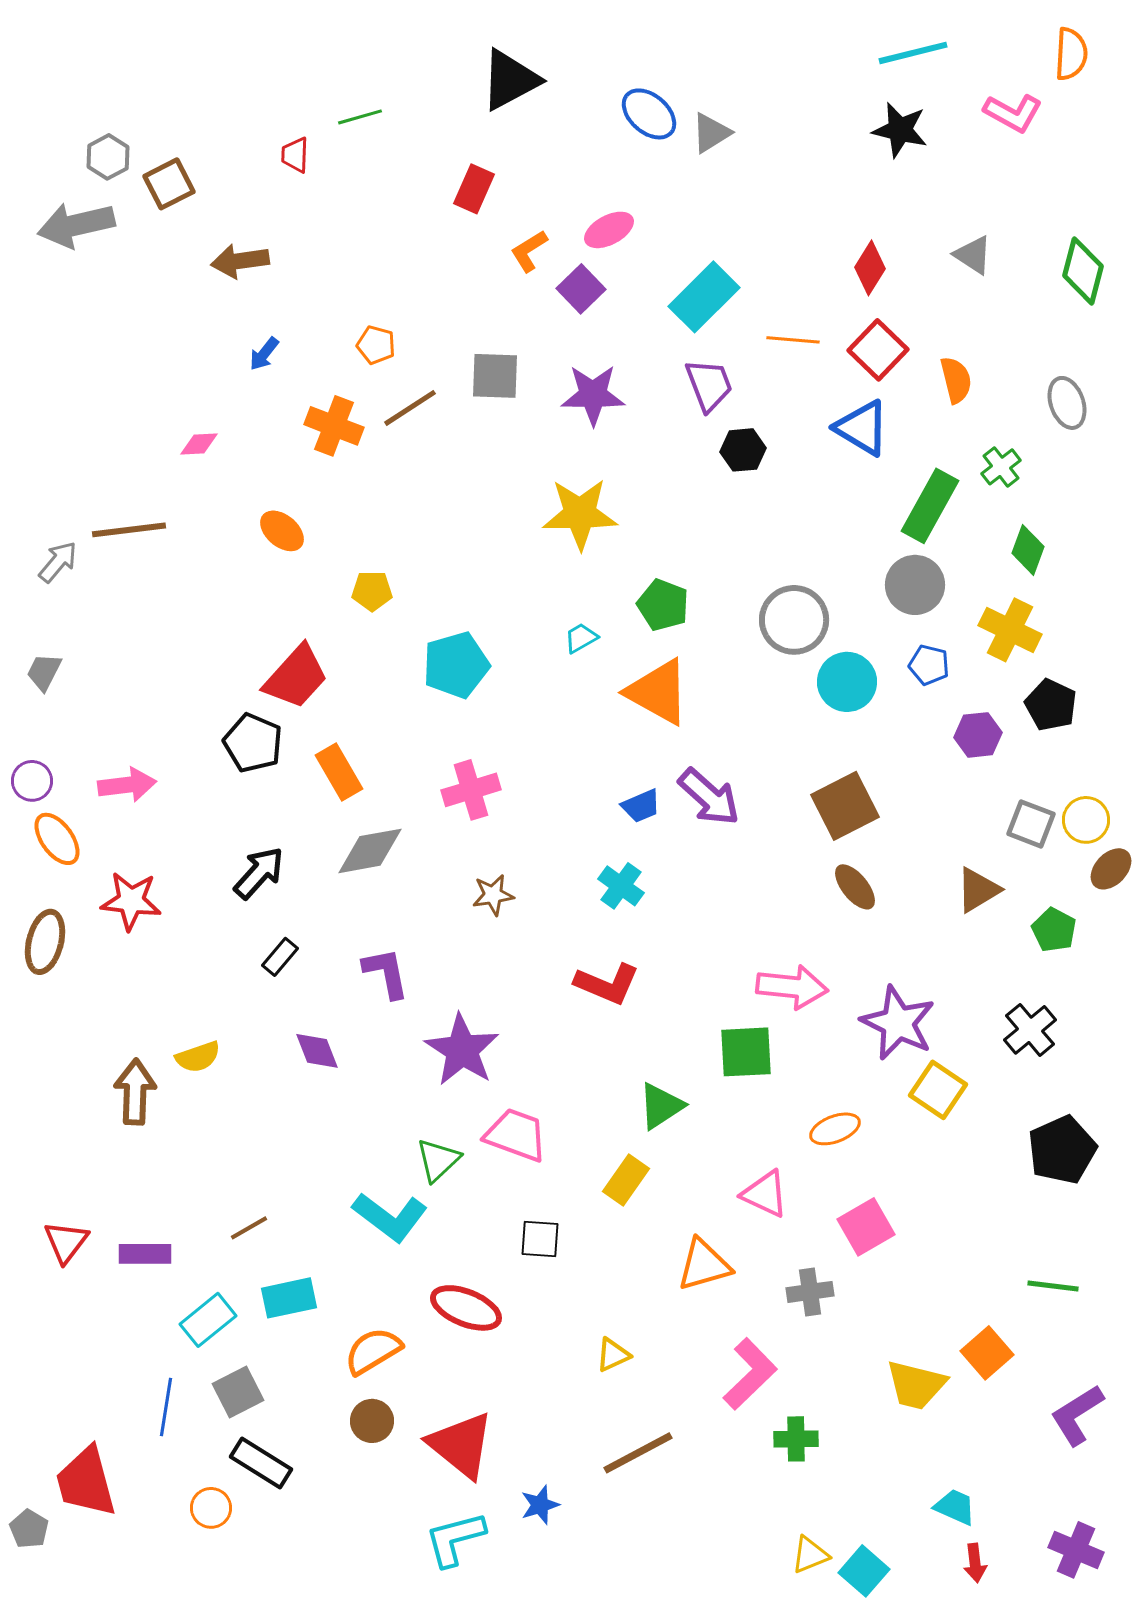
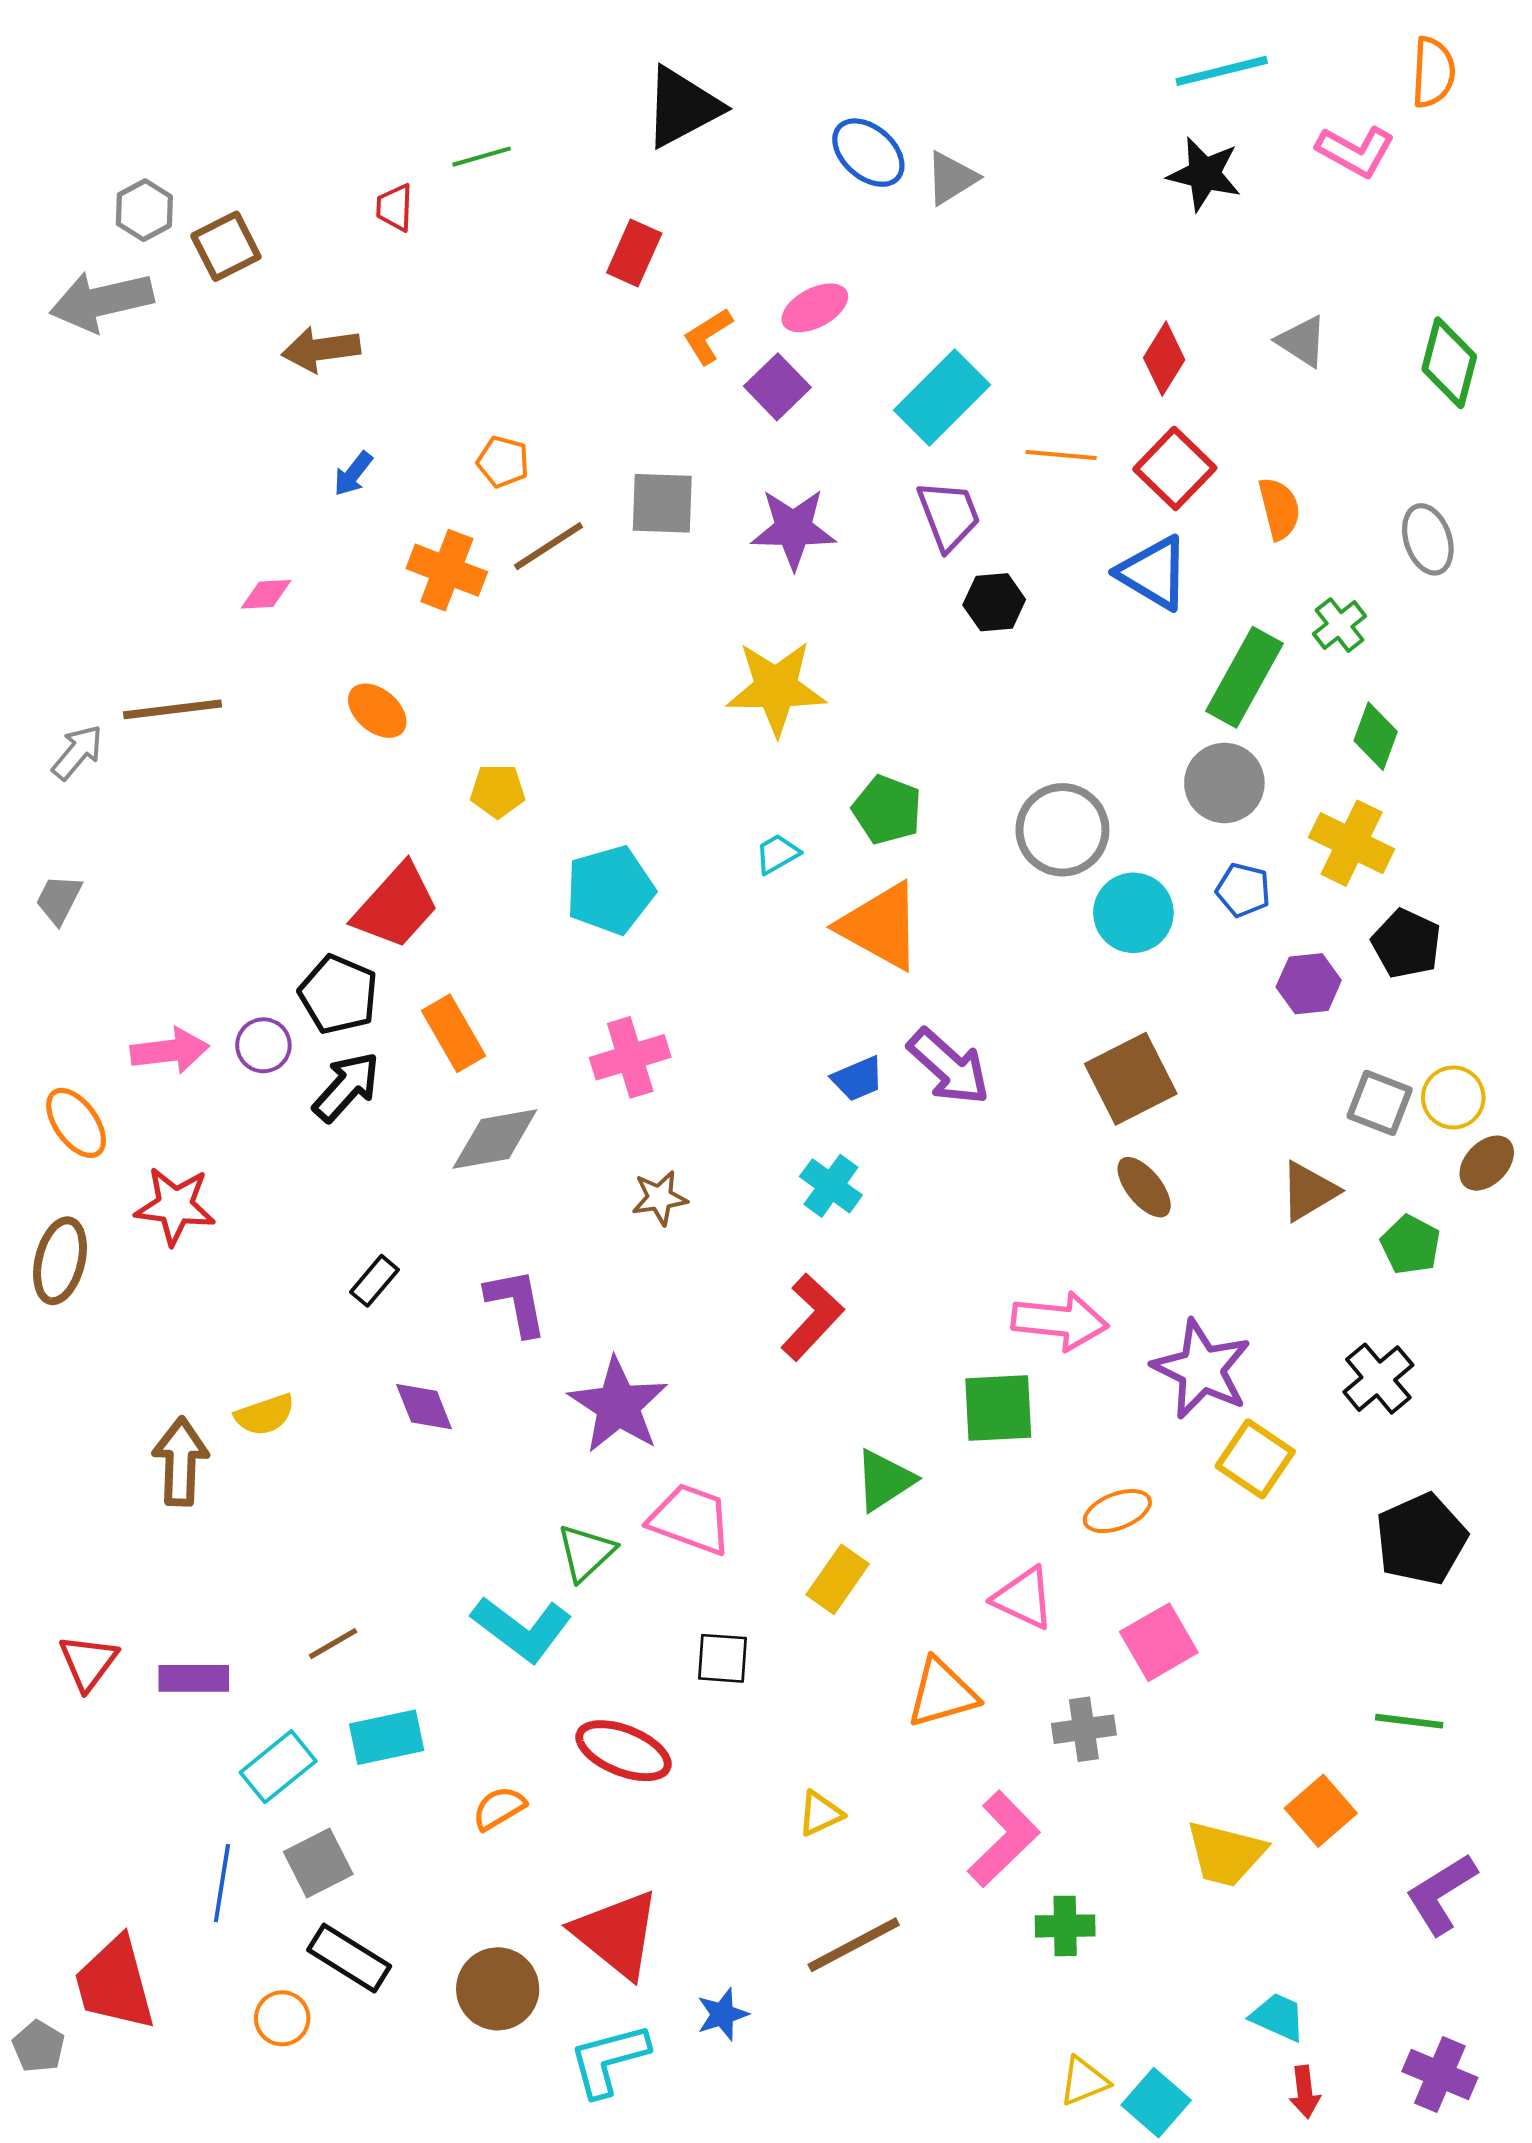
purple circle: (32, 781) -> (263, 1045), moved
black arrow: (259, 873) -> (346, 1087), moved
red L-shape: (607, 984) -> (812, 1317), turned -70
orange semicircle: (373, 1351) -> (499, 1808), size x0.7
brown circle: (372, 1421) -> (498, 1989), moved, size x1.4

